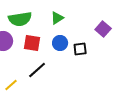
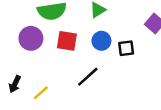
black line: (37, 70) -> (88, 77), moved

